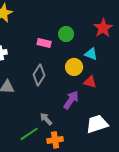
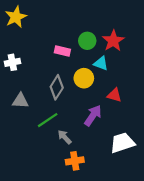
red star: (103, 28) -> (113, 41), moved
cyan triangle: (91, 54) -> (101, 63), moved
yellow circle: (74, 67) -> (84, 78), moved
green line: (29, 134) -> (48, 120), moved

